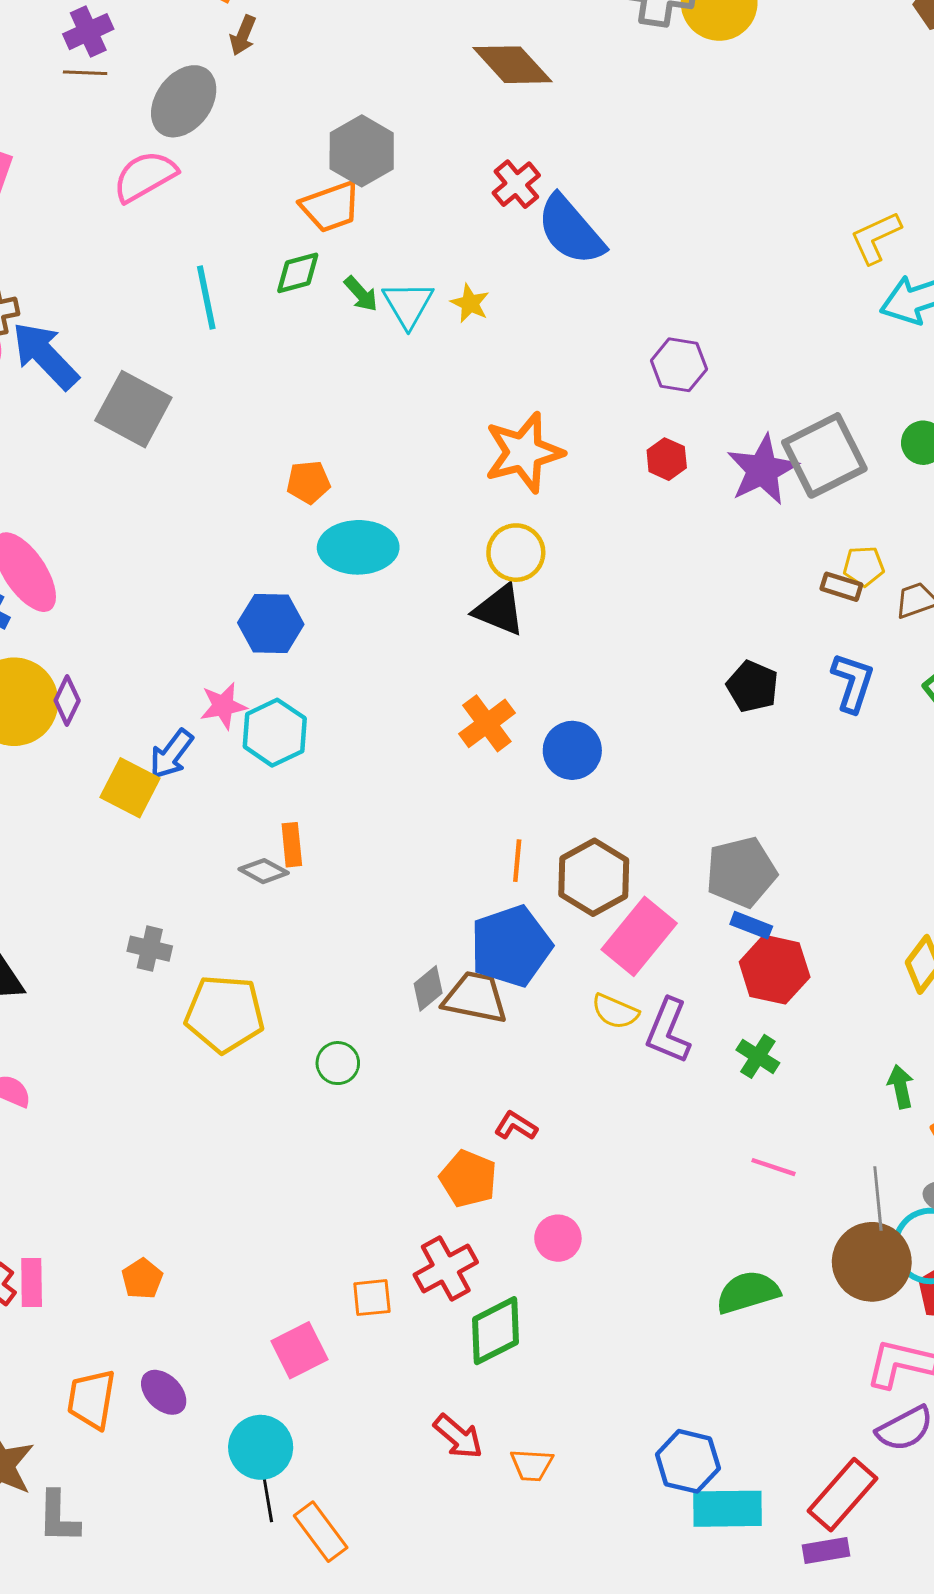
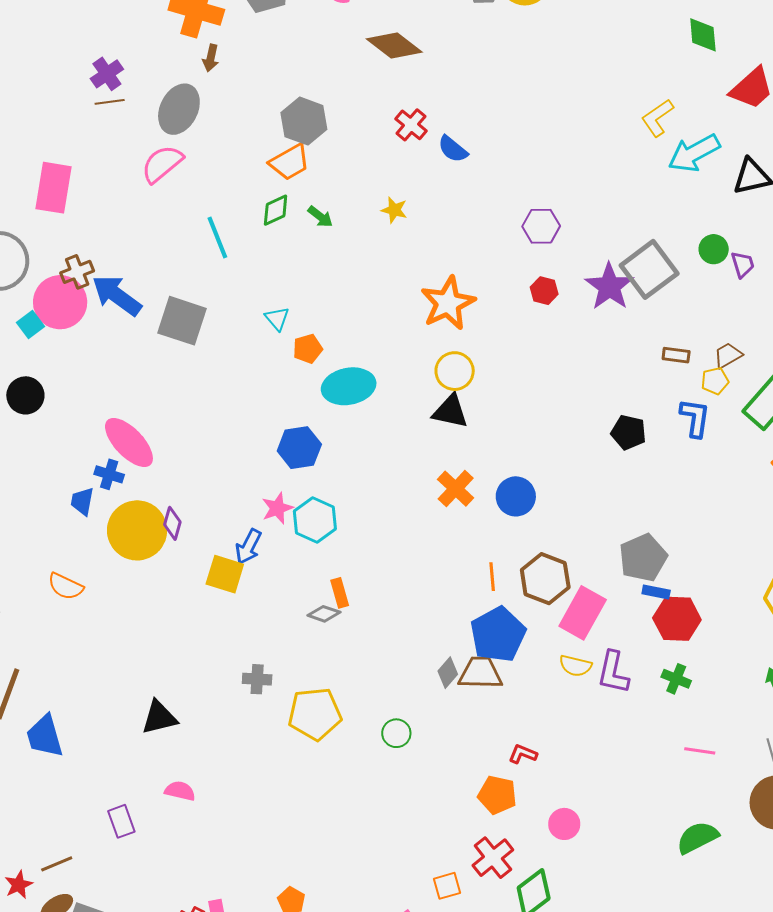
blue semicircle: (571, 230) -> (453, 149), size x0.6
cyan triangle: (408, 304) -> (277, 318), moved, size x0.7
yellow pentagon: (864, 566) -> (715, 381), moved

